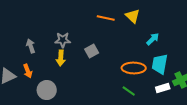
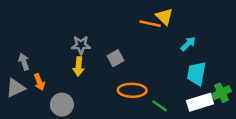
orange line: (106, 18) -> (150, 24), moved
gray arrow: (31, 46) -> (24, 62), moved
orange ellipse: (134, 68) -> (132, 90), moved
white rectangle: (163, 88) -> (200, 102), size x1.5

